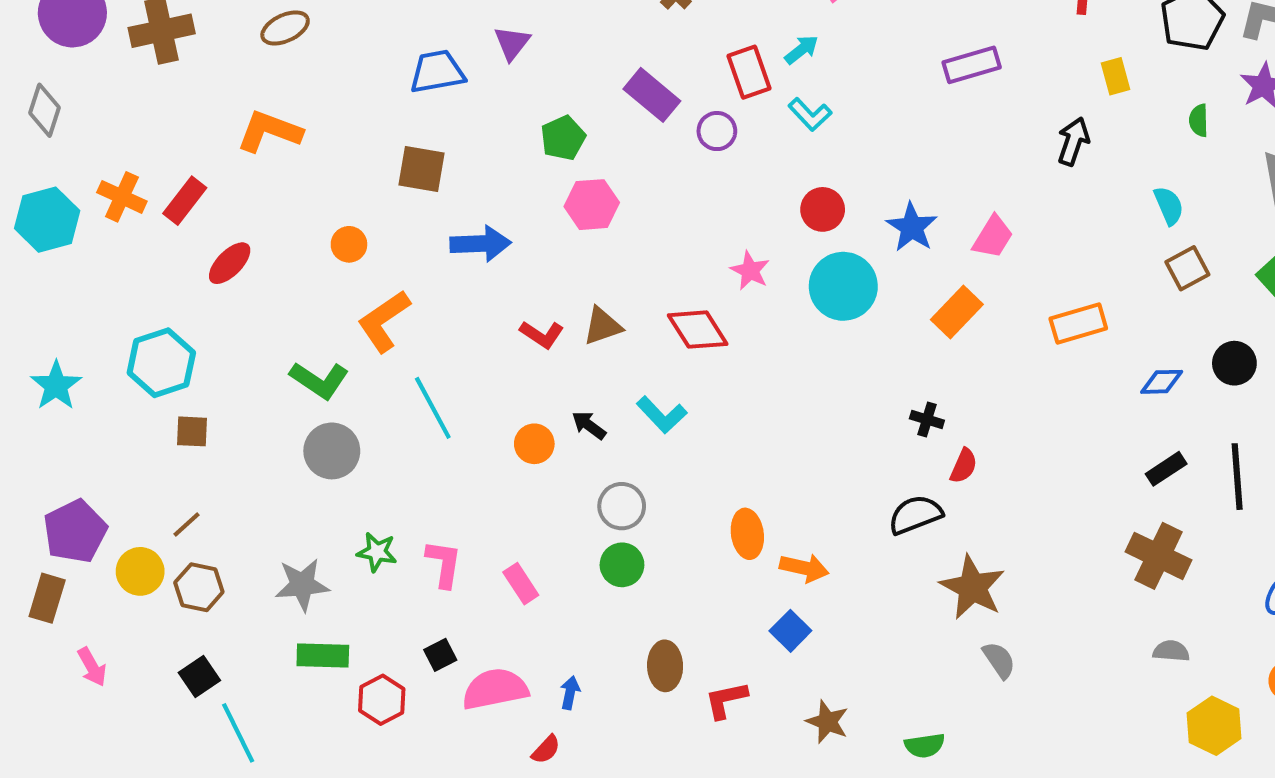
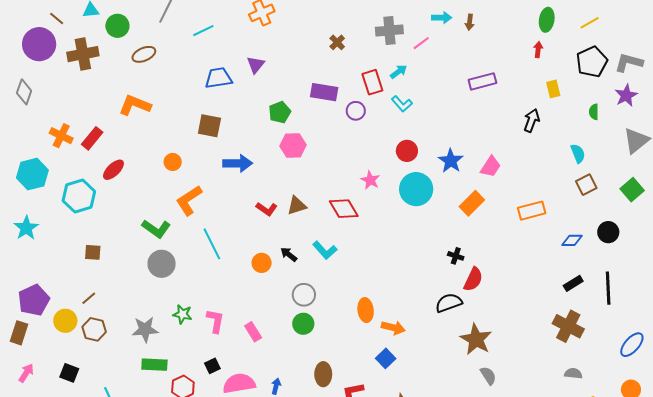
purple rectangle: (652, 95) -> (324, 92), turned -32
cyan hexagon: (47, 220) -> (32, 174), moved
cyan hexagon: (161, 363) -> (79, 196), moved
red semicircle: (964, 466) -> (473, 279), size x1.4
pink arrow: (92, 667) -> (26, 373), moved, turned -120
black square: (199, 676) -> (69, 373), moved, turned -36

